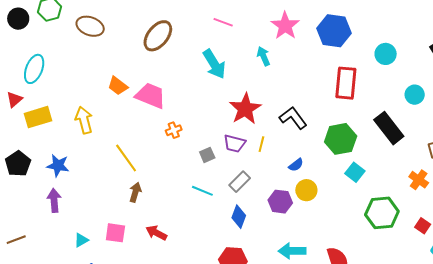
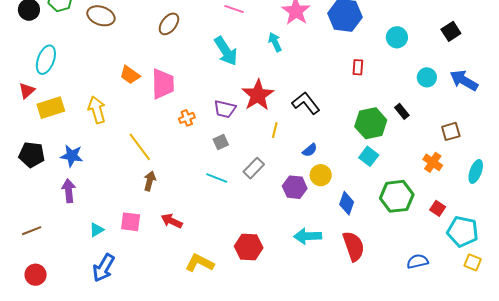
brown ellipse: (158, 36) -> (169, 24), size x0.7
red rectangle: (346, 83) -> (358, 67), size x0.5
pink trapezoid: (151, 96) -> (163, 84), turned 68
black rectangle: (389, 128) -> (402, 111), size x0.5
green hexagon: (341, 139) -> (371, 123), moved
purple trapezoid: (234, 144) -> (225, 109), moved
black pentagon: (18, 164) -> (32, 155), turned -30
blue diamond: (239, 217) -> (347, 203), moved

